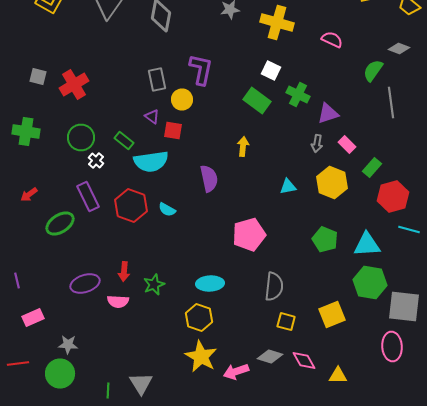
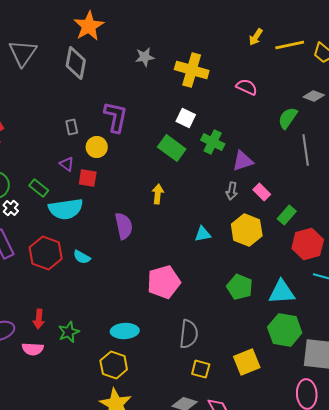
gray rectangle: (157, 80) -> (72, 127), size x0.7

